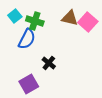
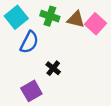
cyan square: (15, 16) -> (16, 17), size x1.5
green cross: (35, 21) -> (50, 16), moved

